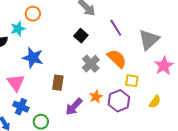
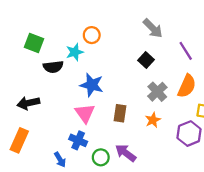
orange semicircle: (117, 59) -> (187, 86), turned 70
pink triangle: (16, 83) -> (85, 113), moved
orange star: (96, 97) -> (153, 120), moved
purple arrow: (74, 107) -> (126, 153), moved, turned 84

